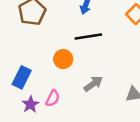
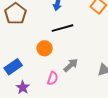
blue rectangle: (22, 77) -> (13, 67), turned 36
pink semicircle: (53, 98) -> (53, 78), moved

